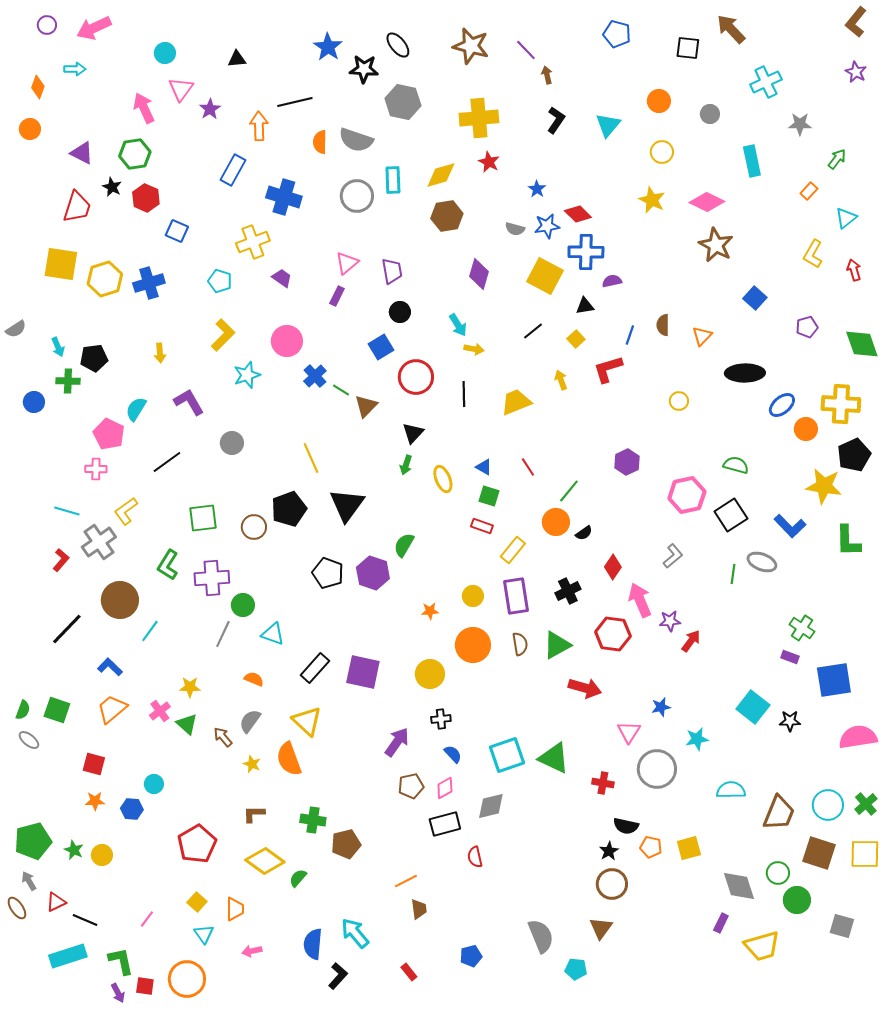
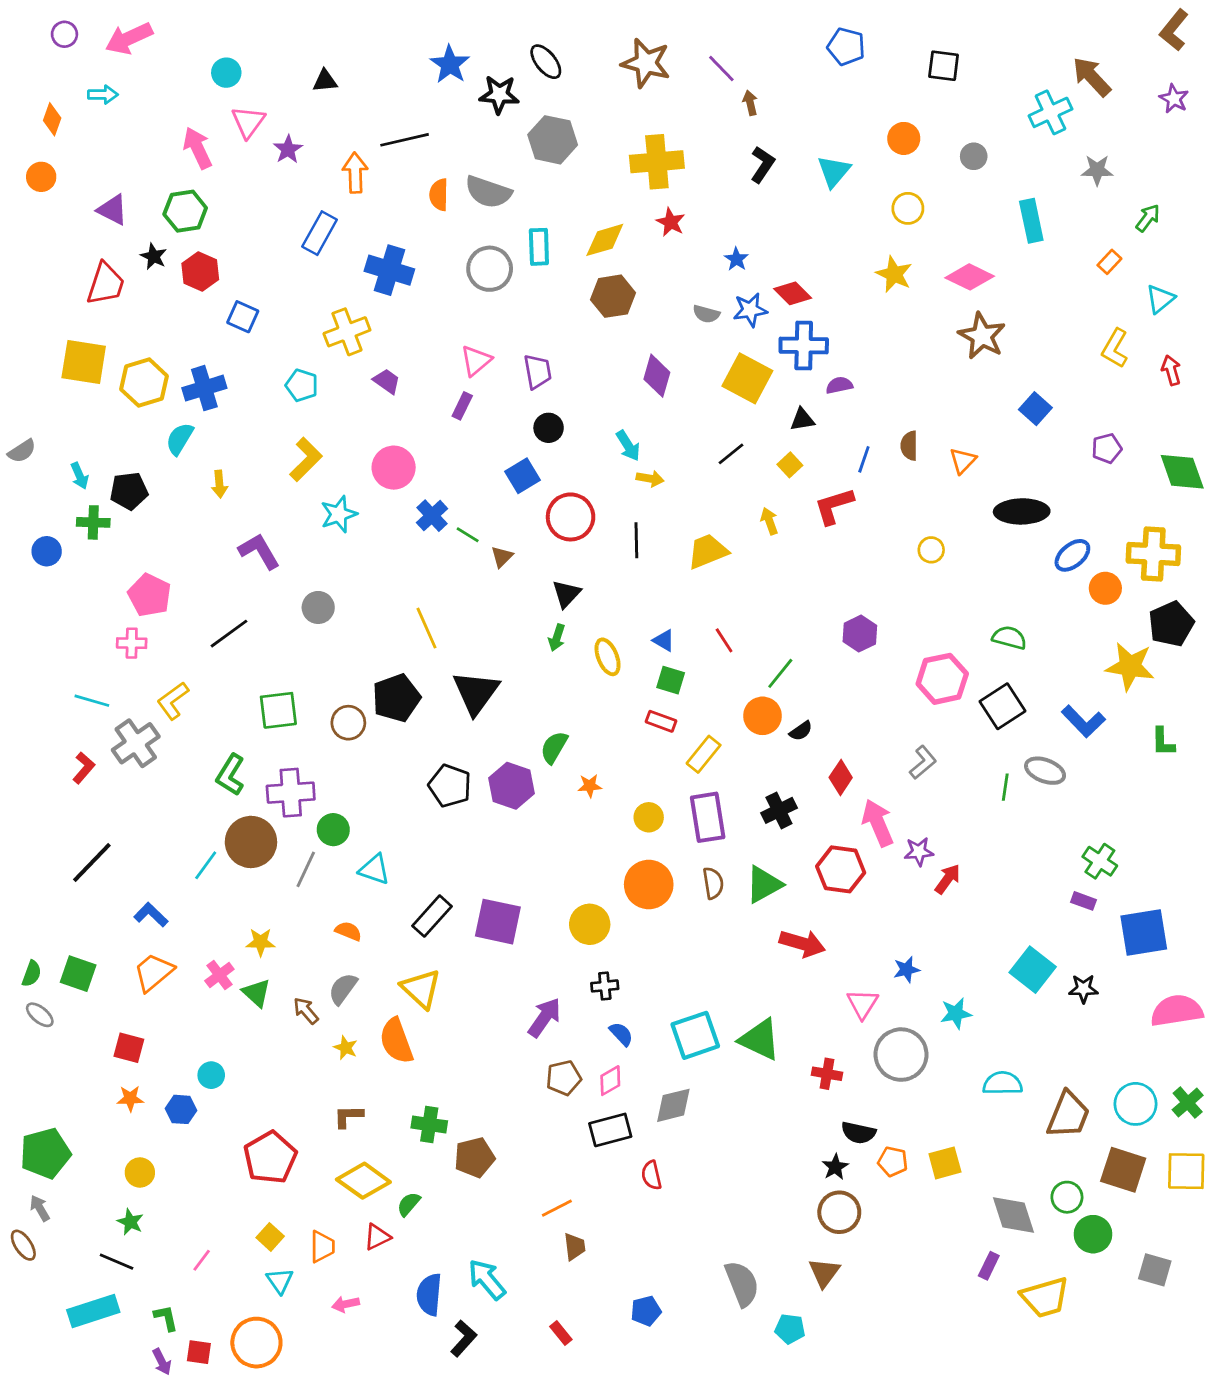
brown arrow: (731, 29) -> (1092, 77), moved
brown triangle: (366, 406) -> (502, 557), size x0.7
cyan semicircle: (136, 409) -> (180, 439), moved
green L-shape: (848, 541) -> (1163, 742), size x0.7
brown circle: (120, 600) -> (251, 842), moved
orange star: (430, 611) -> (590, 786), moved
green star: (74, 850) -> (130, 1222), moved
red triangle: (56, 902) -> (377, 1237), moved
green L-shape: (121, 961) -> (166, 1318), size x0.7

